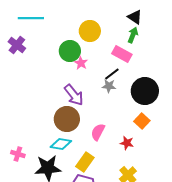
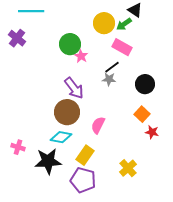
yellow circle: (90, 31) -> (104, 23), moved
green arrow: (133, 35) -> (124, 24), moved, turned -147
black circle: (145, 91) -> (145, 84), size x0.7
red star: (127, 143) -> (152, 132), moved

